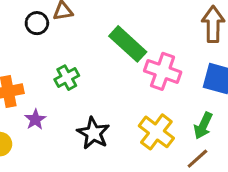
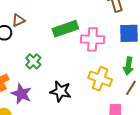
green rectangle: (128, 44) -> (65, 29), turned -45
purple star: (35, 120) -> (21, 94), size x1.5

